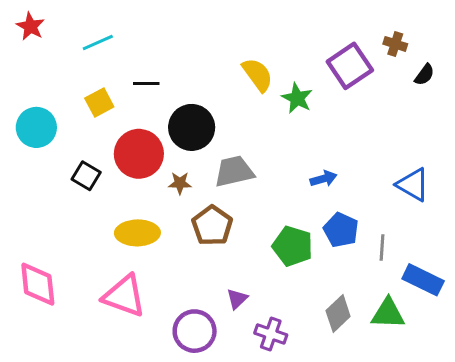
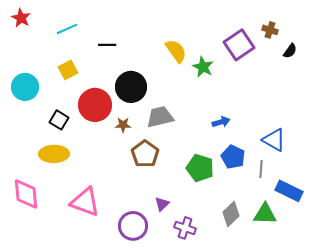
black line: (146, 83) -> (107, 45), moved
blue triangle: (413, 185) -> (274, 140), moved
yellow ellipse: (137, 233) -> (54, 154), moved

